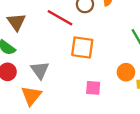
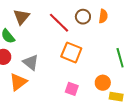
gray triangle: (40, 70) -> (31, 62), turned -30

